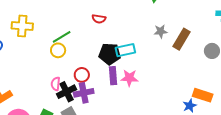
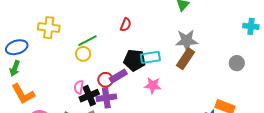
red semicircle: (99, 19) -> (126, 25), turned -80
gray star: (161, 31) -> (187, 41), size x1.6
brown rectangle: (182, 39) -> (185, 59), moved
purple rectangle: (113, 76) -> (118, 76), moved, turned 60

